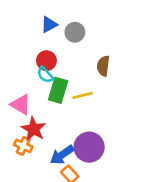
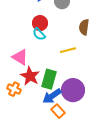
green rectangle: (58, 90) -> (49, 79), moved
orange cross: (23, 146) -> (14, 89), moved

